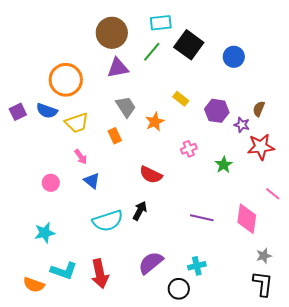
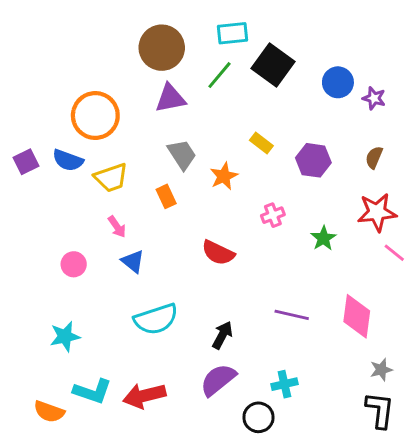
purple star: (242, 125) -> (374, 98), moved
pink line: (273, 194) -> (394, 253), moved
black arrow: (140, 211) -> (222, 335), moved
red arrow: (100, 274) -> (144, 396), turned 88

